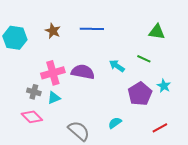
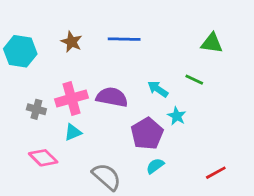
cyan star: (164, 86) -> (177, 116), moved
gray cross: (34, 92) -> (36, 109), moved
purple pentagon: (140, 94) -> (147, 134), moved

